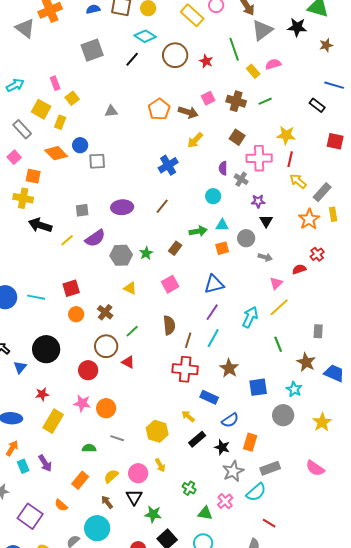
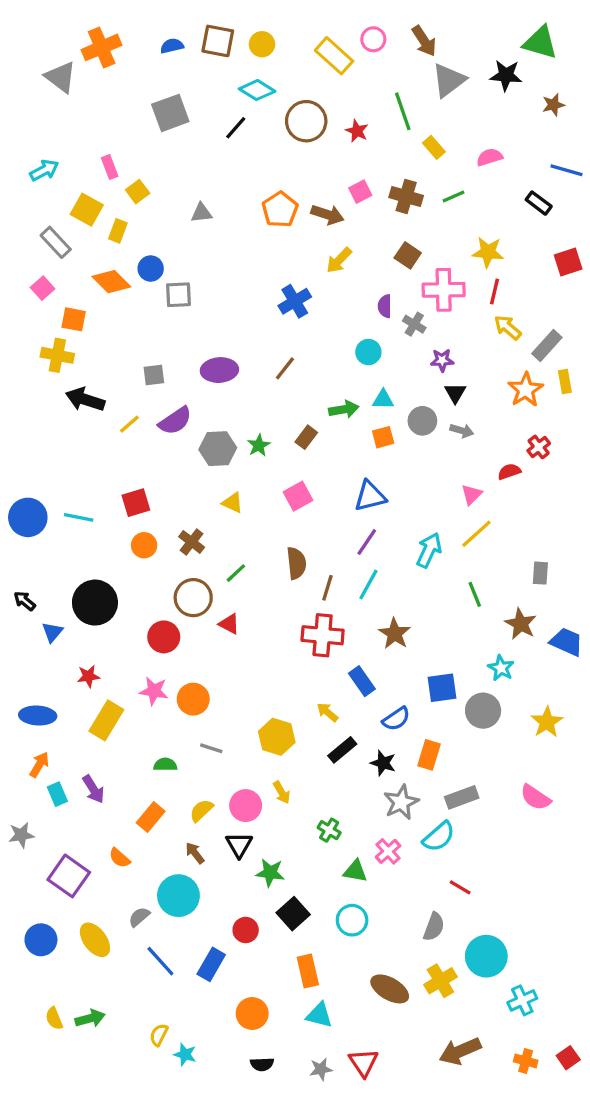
pink semicircle: (273, 64) -> (490, 157), moved
red square: (335, 141) -> (568, 262), turned -30
gray arrow: (265, 257) -> (462, 431), moved
blue square: (258, 387) -> (442, 688), moved
blue rectangle: (209, 397) -> (362, 681), turned 30

